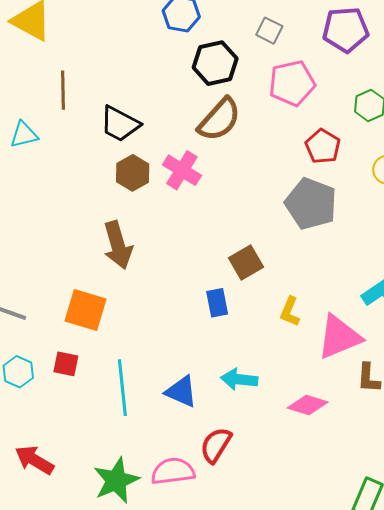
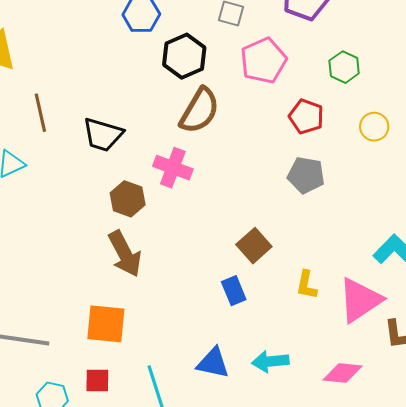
brown hexagon: (133, 173) -> (128, 199), moved
gray pentagon: (311, 204) -> (306, 175), size x0.7
blue triangle: (181, 392) -> (213, 363), moved

